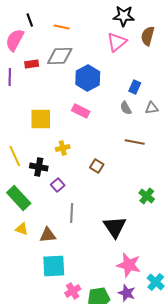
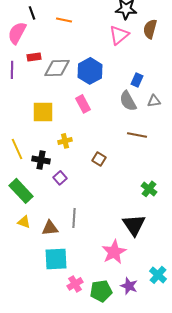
gray diamond: (60, 56) -> (57, 68), moved
gray semicircle: (126, 108) -> (128, 101), size x1.5
pink rectangle: (81, 111) -> (83, 104), turned 36
gray line: (72, 213) -> (74, 218), moved
black triangle: (115, 227) -> (134, 225), moved
pink star: (129, 265) -> (114, 252), moved, turned 30

